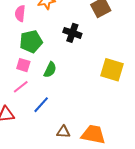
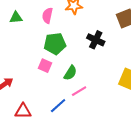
pink line: (21, 87) -> (79, 91), moved

